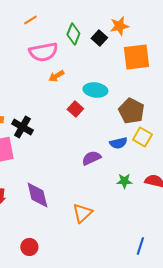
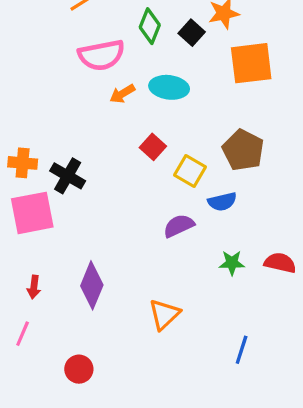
cyan ellipse: (95, 90) -> (169, 87), moved
yellow square: (142, 137) -> (190, 171), moved
purple diamond: (37, 195) -> (92, 285), turned 36
blue line: (140, 246) -> (242, 350), moved

